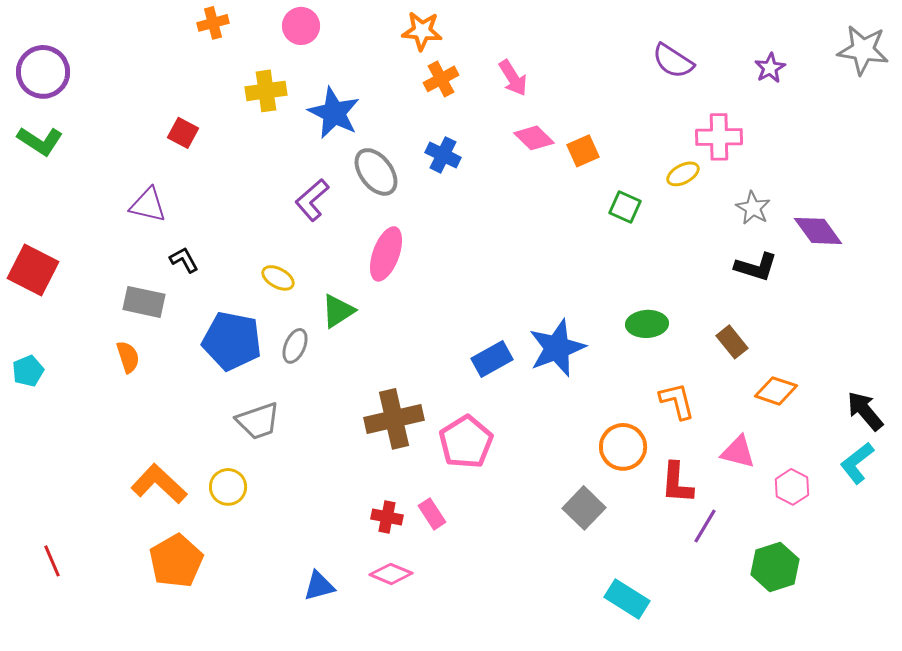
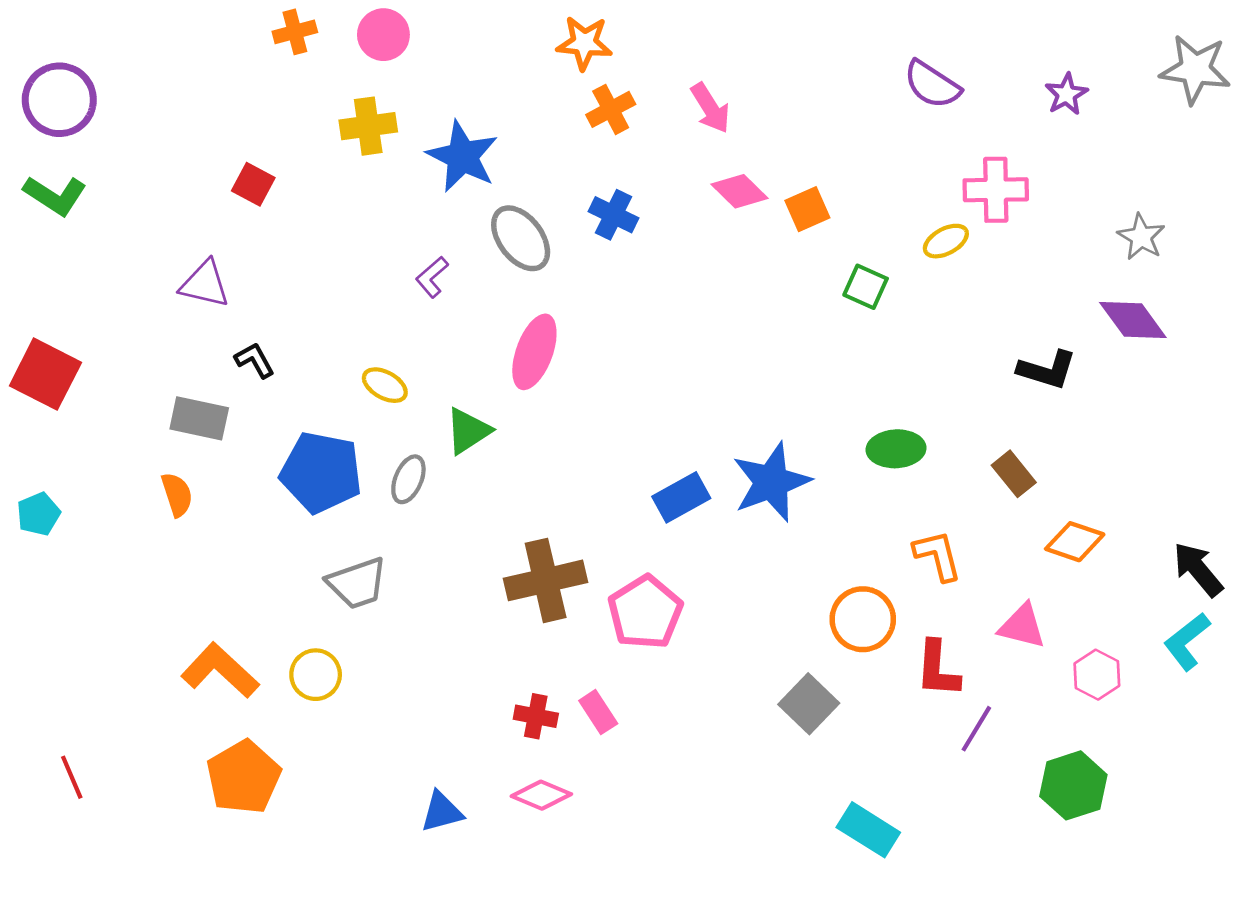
pink circle: (301, 26) -> (383, 35), moved
purple L-shape: (312, 200) -> (432, 277), size x0.7
gray star: (753, 208) -> (1141, 237), moved

